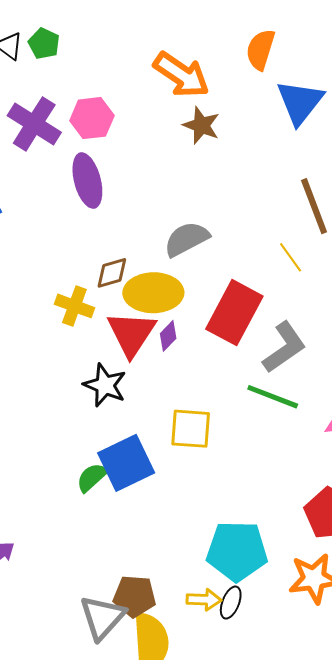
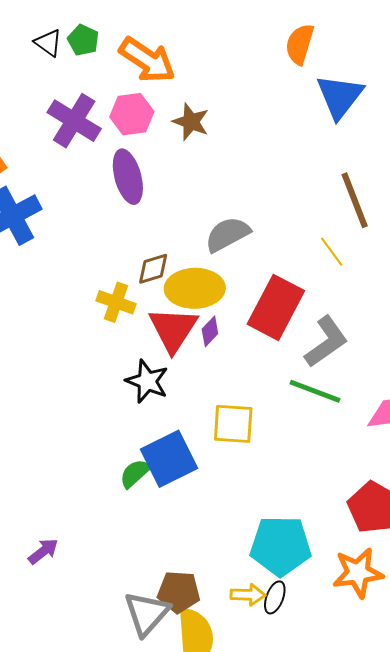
orange arrow: (181, 75) -> (147, 60), moved
brown star: (201, 125) -> (191, 122), moved

